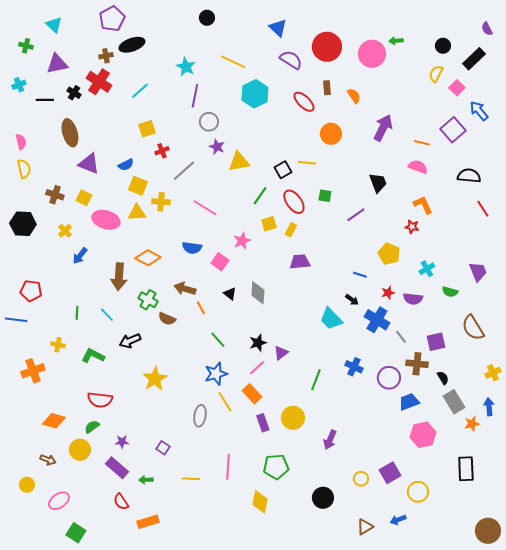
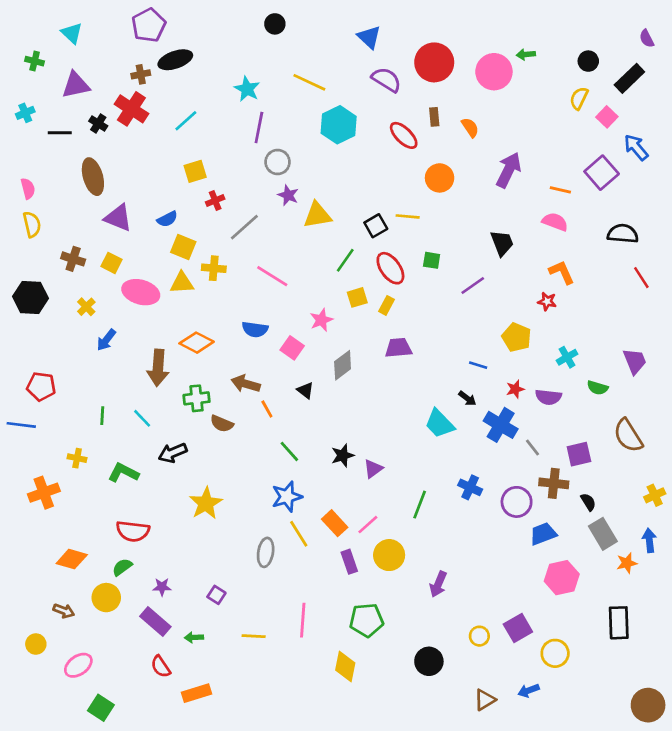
gray diamond: (258, 293) -> (343, 365), moved, turned 50
green cross: (148, 300) -> (197, 398), turned -36
pink line: (257, 368) -> (368, 525), moved

